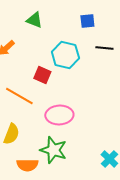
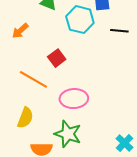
cyan hexagon: (65, 55) -> (80, 20), moved
red square: (42, 75) -> (57, 58), turned 30

